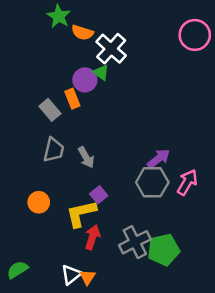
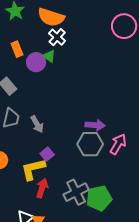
orange semicircle: (82, 32) -> (51, 17), moved, size x1.5
white cross: (111, 49) -> (57, 37), size x0.7
orange rectangle: (72, 99) -> (17, 49), moved
purple arrow: (159, 159) -> (95, 125), turned 42

